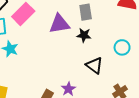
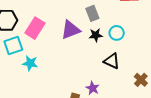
cyan circle: (122, 47) -> (117, 33), moved

